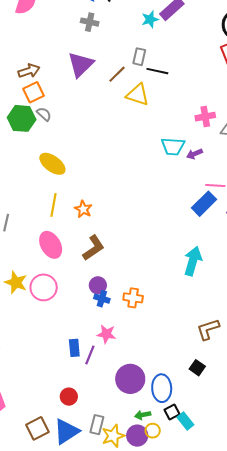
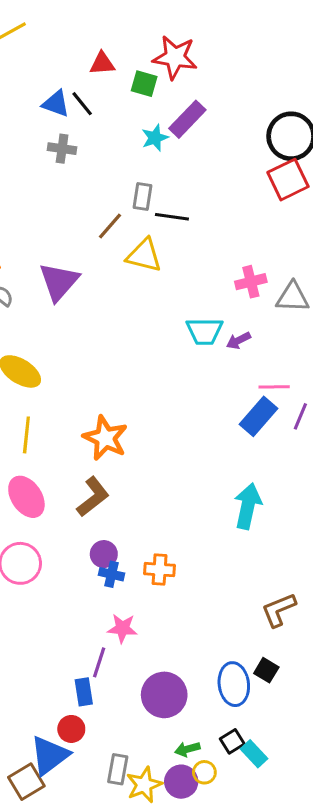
purple triangle: (81, 65) -> (59, 282), moved
orange star: (83, 209) -> (105, 438), moved, size x1.6
blue rectangle: (74, 348) -> (84, 692), moved
blue ellipse: (162, 388) -> (234, 684), moved
blue triangle: (66, 431) -> (50, 755), moved

